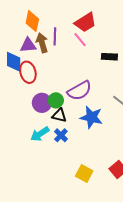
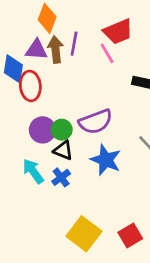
cyan arrow: (40, 134) -> (33, 171), turned 78
yellow square: (84, 174) -> (84, 234), size x1.4

